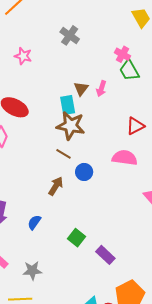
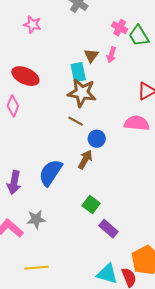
pink cross: (122, 54) -> (120, 28), moved
brown arrow: (56, 186) -> (85, 159), moved
blue semicircle: (34, 222) -> (51, 173), moved, size x1.8
purple rectangle: (105, 255) -> (108, 229), moved
gray star: (32, 271) -> (36, 219), moved

